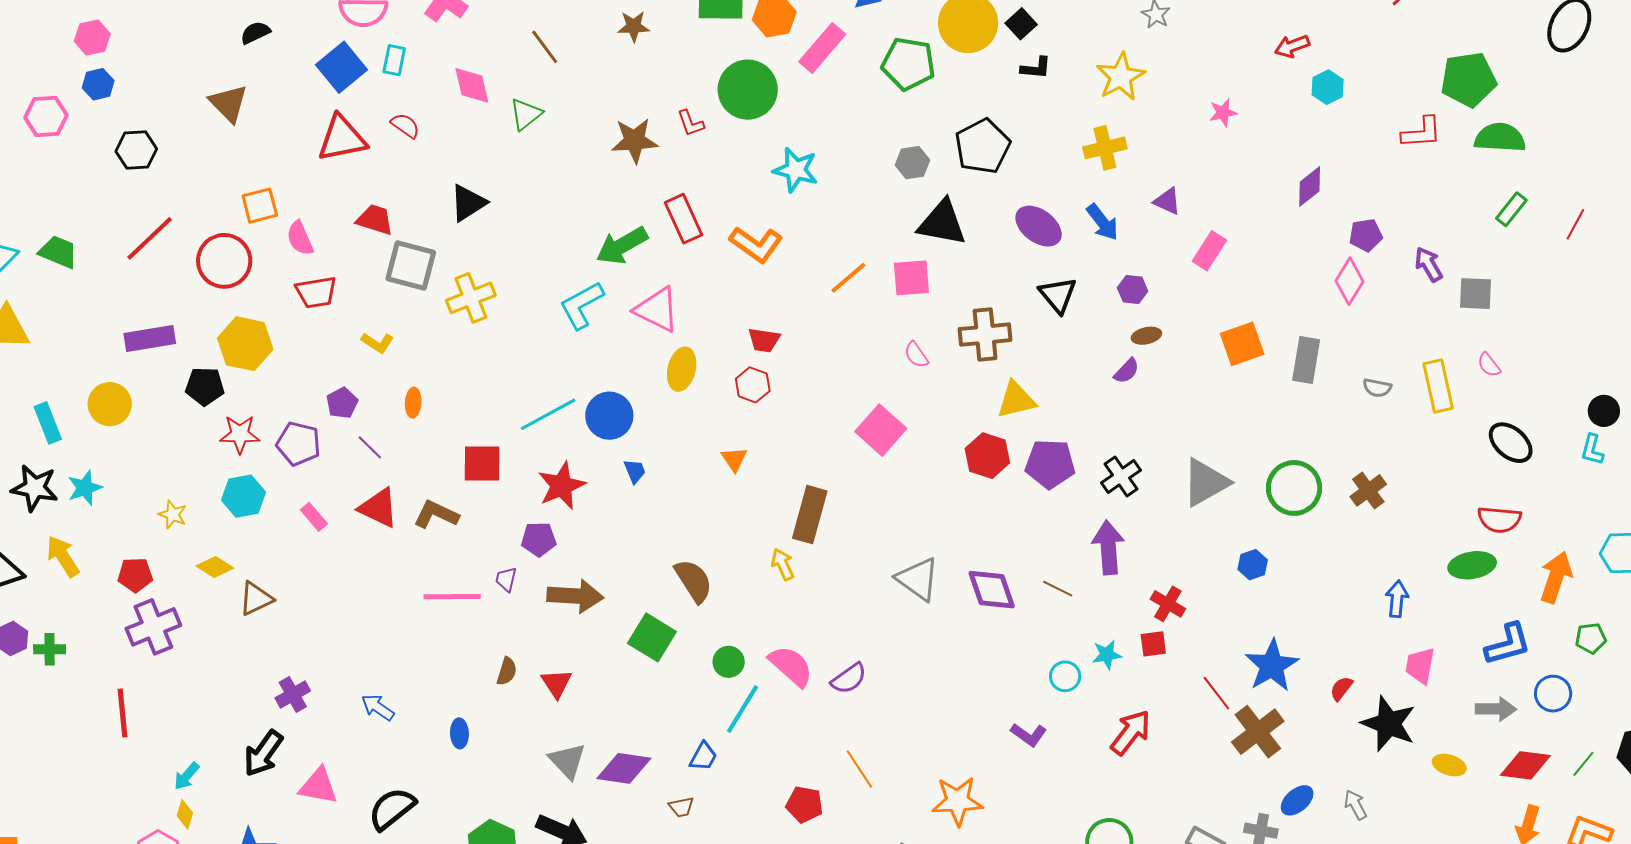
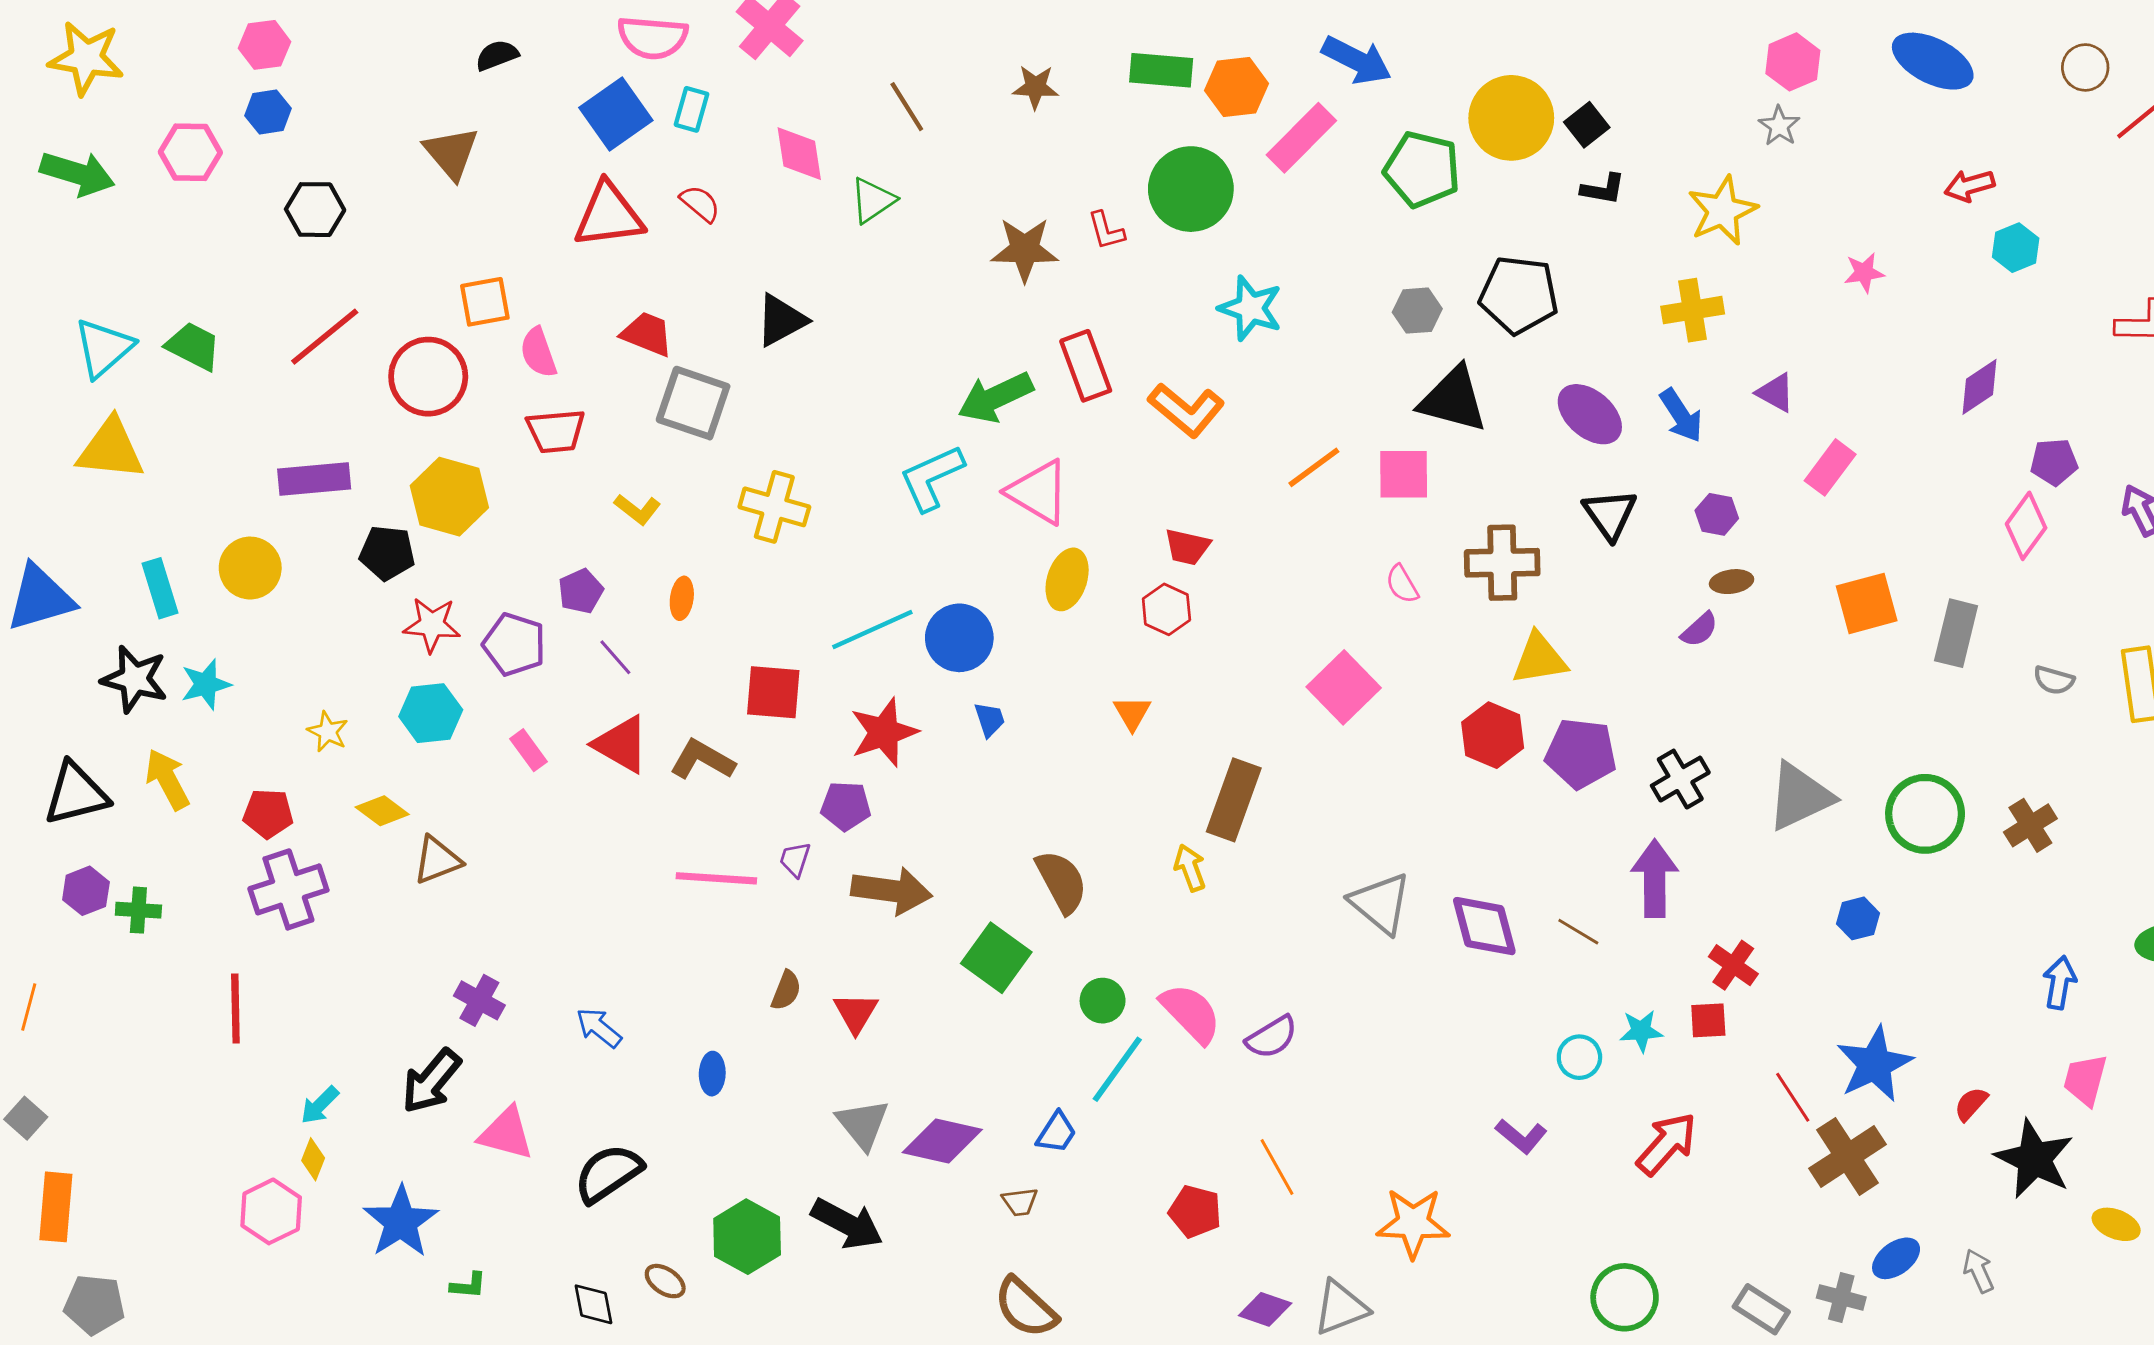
black pentagon: (983, 146) -> (1519, 295), turned 30
yellow cross: (471, 298) -> (774, 507), moved, turned 33
purple cross: (293, 694) -> (479, 1000), turned -36

